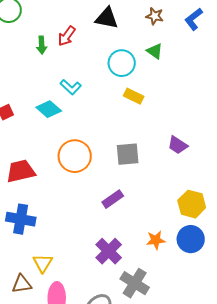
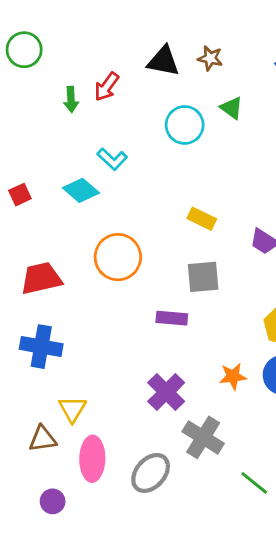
brown star: (155, 16) -> (210, 58), moved
yellow rectangle: (134, 96) -> (202, 219), moved
gray square: (128, 154) -> (203, 277), moved
purple rectangle: (113, 199) -> (172, 318), turned 40

